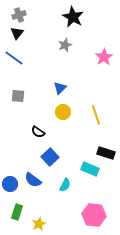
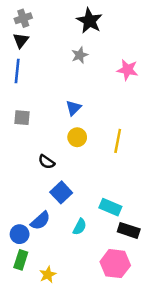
pink star: (104, 57) -> (127, 70), turned -30
blue line: (14, 58) -> (17, 71), turned 60
yellow line: (96, 115) -> (118, 141), turned 30
black rectangle: (106, 153) -> (129, 230), moved
blue semicircle: (33, 180) -> (40, 221), turned -78
blue circle: (10, 184) -> (20, 234), moved

